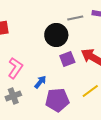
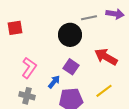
purple square: (67, 59) -> (71, 67), moved, turned -35
gray cross: (13, 96) -> (27, 96), turned 35

